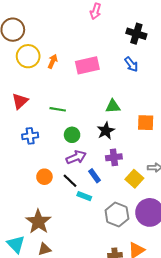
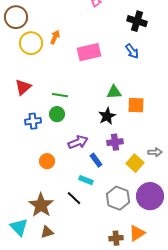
orange arrow: (53, 61) -> (55, 37), moved
orange square: (146, 123) -> (136, 105), moved
green circle: (72, 135) -> (57, 114), moved
black line: (70, 181) -> (74, 198), moved

